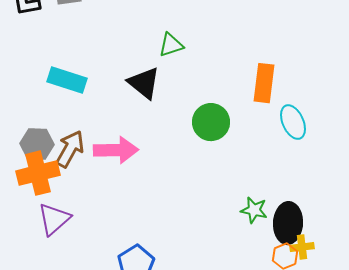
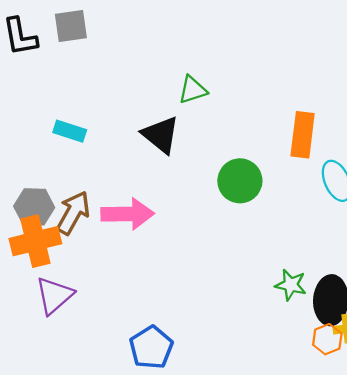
cyan rectangle: (67, 80) -> (70, 131), size x0.7

